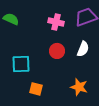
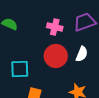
red circle: (57, 51) -> (56, 56), size x1.5

